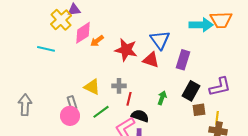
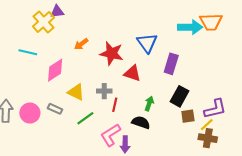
pink diamond: (83, 33) -> (55, 70), moved
red triangle: (151, 60) -> (132, 73), moved
purple L-shape: (220, 87) -> (215, 109), moved
gray rectangle: (72, 103) -> (55, 109), turned -48
pink circle: (70, 116) -> (30, 113), moved
black semicircle: (140, 116) -> (141, 122), moved
yellow line: (217, 118) -> (207, 125), turned 40

